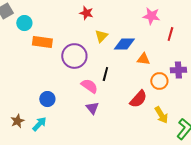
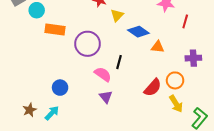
yellow triangle: (101, 36) -> (117, 15), moved
blue diamond: (124, 44) -> (138, 32), turned 35
orange circle: (159, 81) -> (175, 80), moved

